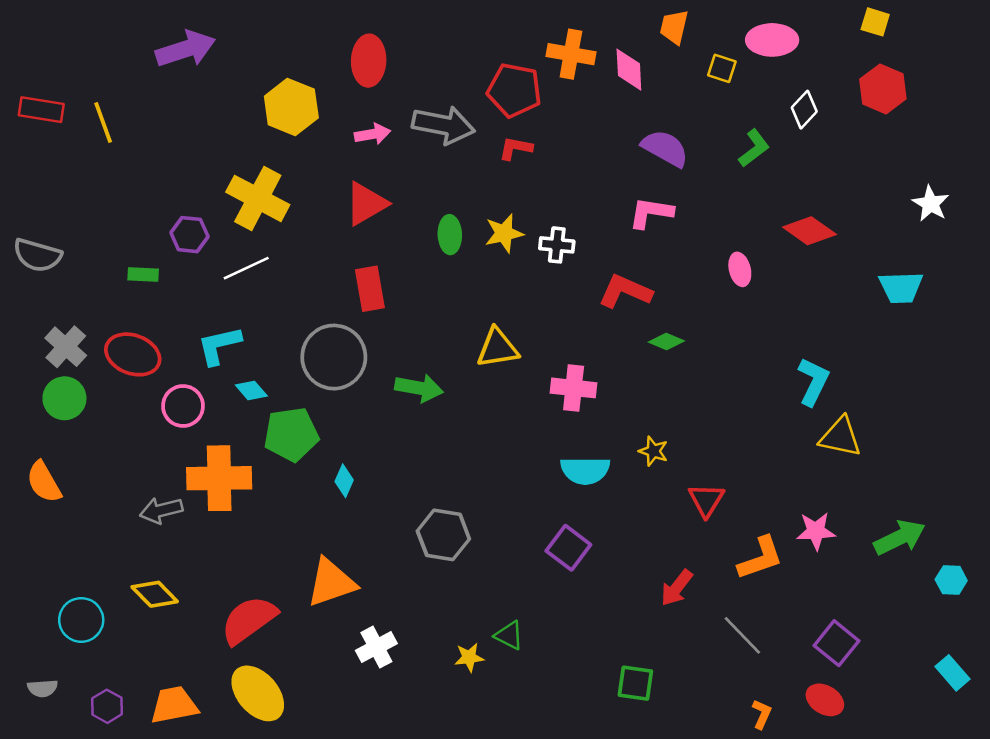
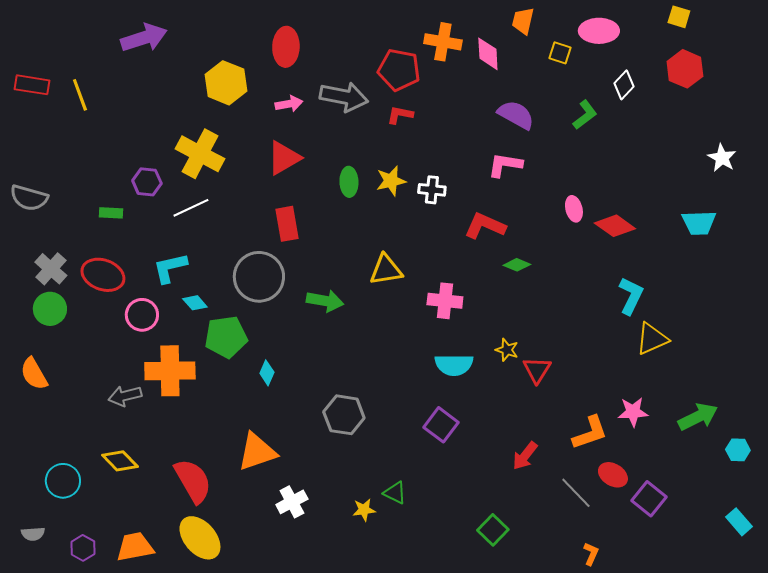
red diamond: (809, 231) -> (615, 226), moved
yellow triangle: (840, 437) -> (652, 339), turned -36
red triangle: (706, 500) -> (537, 370), moved
red semicircle: (249, 620) -> (193, 481), turned 96
green square: (635, 683) -> (493, 530), turned 36
red ellipse: (825, 700) -> (613, 475), moved

